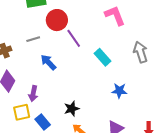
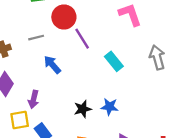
blue star: (119, 91) -> (110, 107), moved
black star: (72, 109) -> (83, 109), moved

